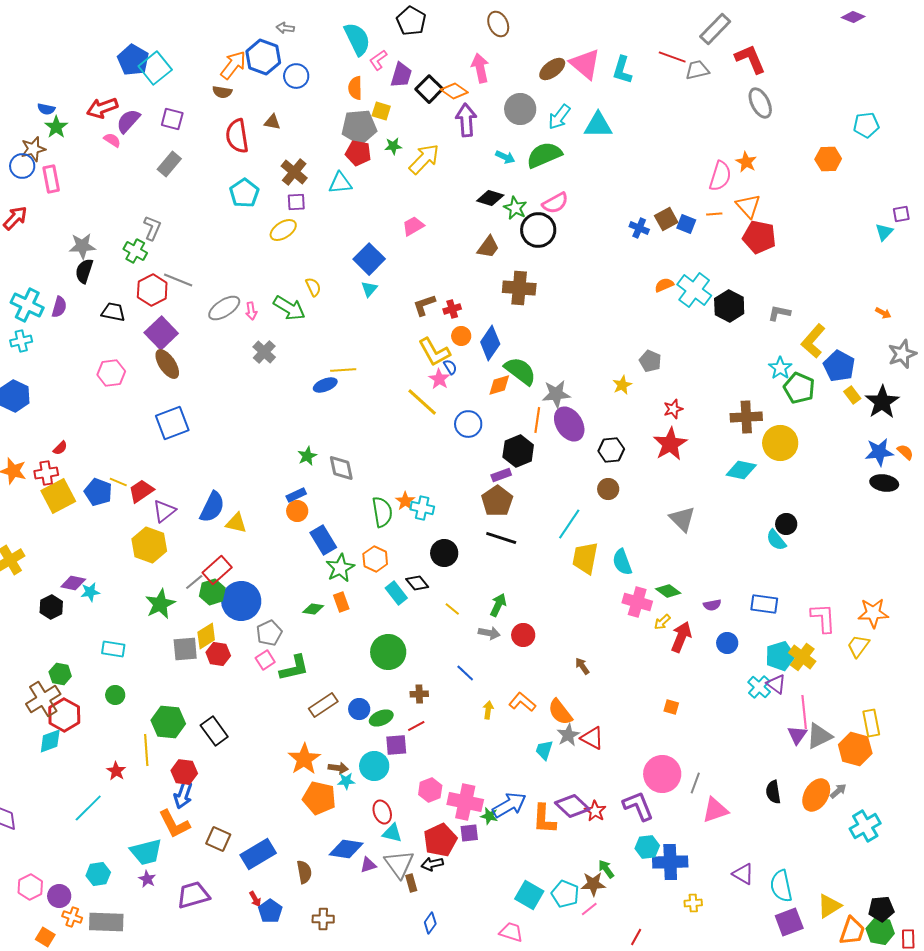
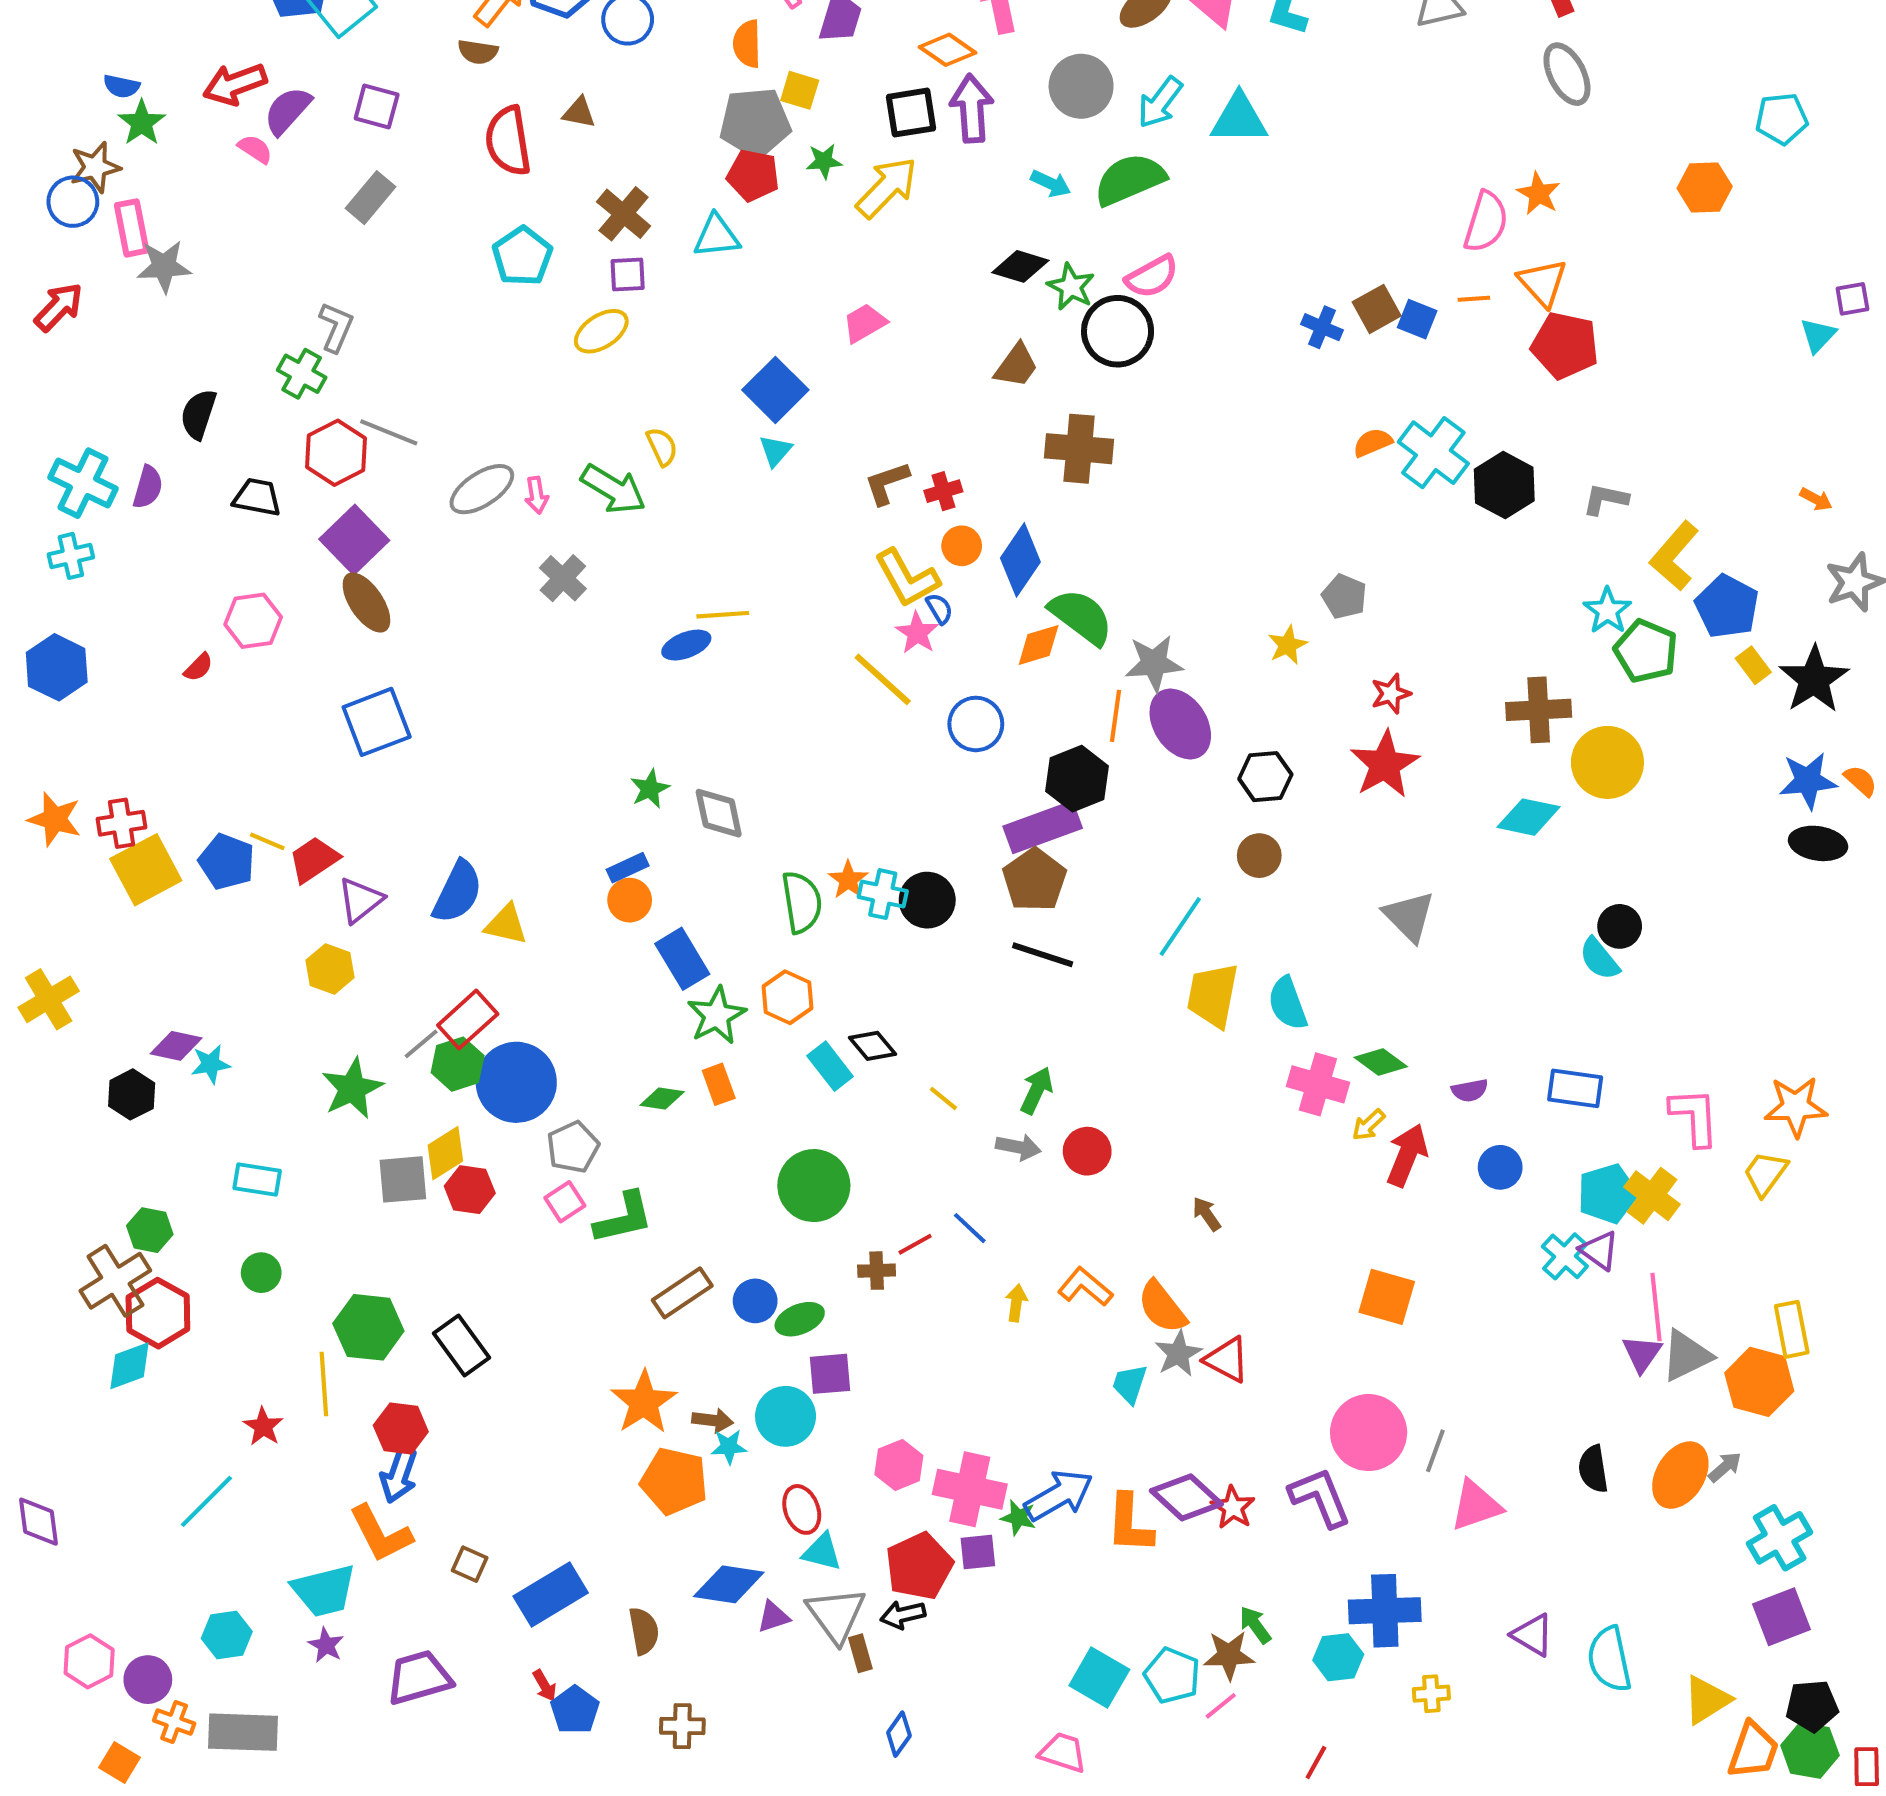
black square: (429, 89) -> (911, 113), moved, turned 36
gray star: (82, 246) -> (164, 266), moved
red semicircle: (60, 448) -> (198, 667), moved
purple rectangle: (501, 475) -> (1043, 827), size x1.8
yellow hexagon: (149, 545) -> (330, 969), size x0.7
black circle: (444, 553) -> (927, 900), moved
orange square: (671, 707) -> (1387, 1297), size x1.8
red line: (416, 726) -> (915, 1244), moved
brown square: (218, 839) -> (470, 1564), size x0.7
cyan hexagon: (647, 847) -> (1338, 1657), moved
purple square: (789, 922) -> (1782, 1617), moved

